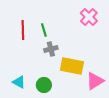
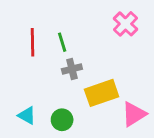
yellow rectangle: (72, 66) -> (102, 93), turned -30

